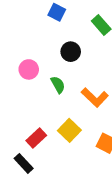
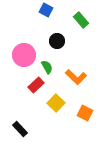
pink circle: (29, 69) -> (24, 55), size x1.5
red rectangle: (36, 138) -> (36, 85), moved

